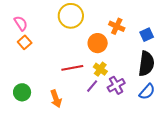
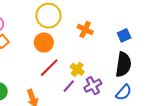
orange cross: (117, 26) -> (85, 29), moved
orange circle: (98, 43) -> (44, 42), moved
red line: (72, 68) -> (49, 68), turned -35

